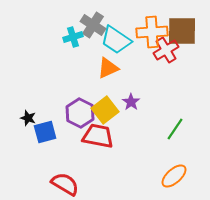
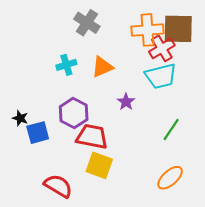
cyan cross: (73, 37) -> (66, 65), moved
cyan trapezoid: (116, 40) -> (161, 76), moved, turned -48
yellow square: (105, 110) -> (99, 165), moved, turned -32

